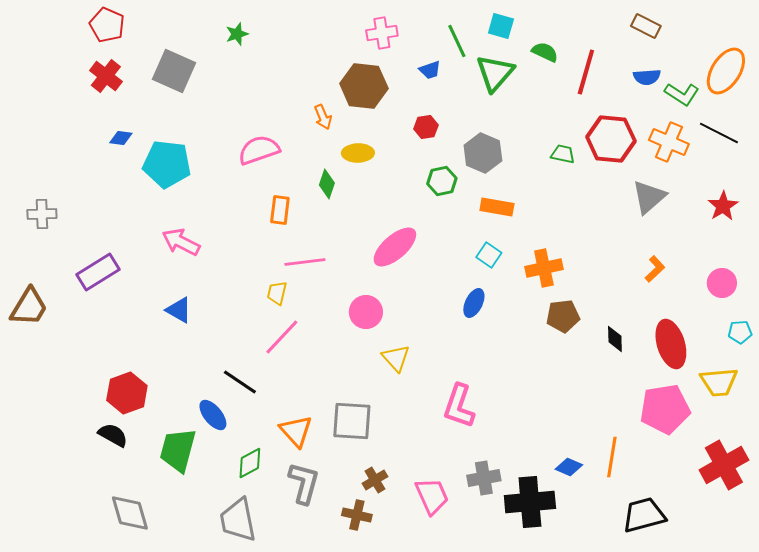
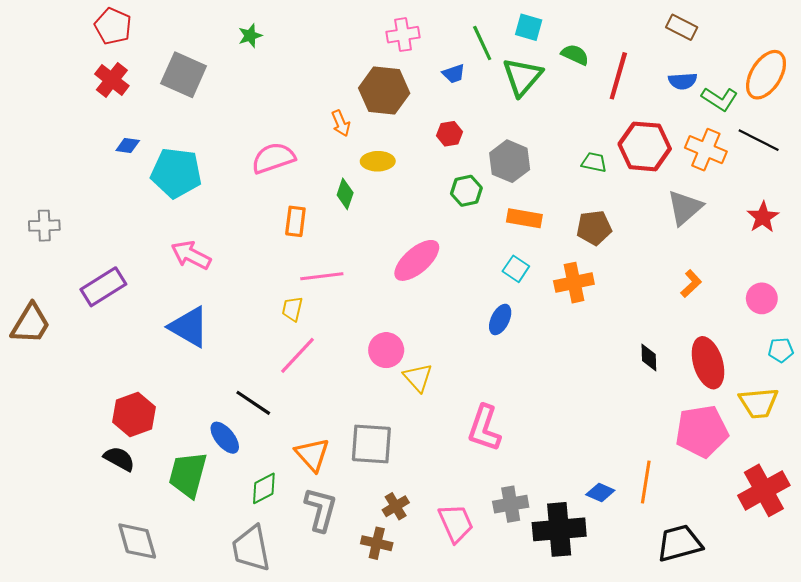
blue triangle: (179, 310) -> (189, 327), size x1.5
pink circle: (366, 312) -> (386, 350), moved
brown pentagon: (563, 316) -> (594, 228), moved

